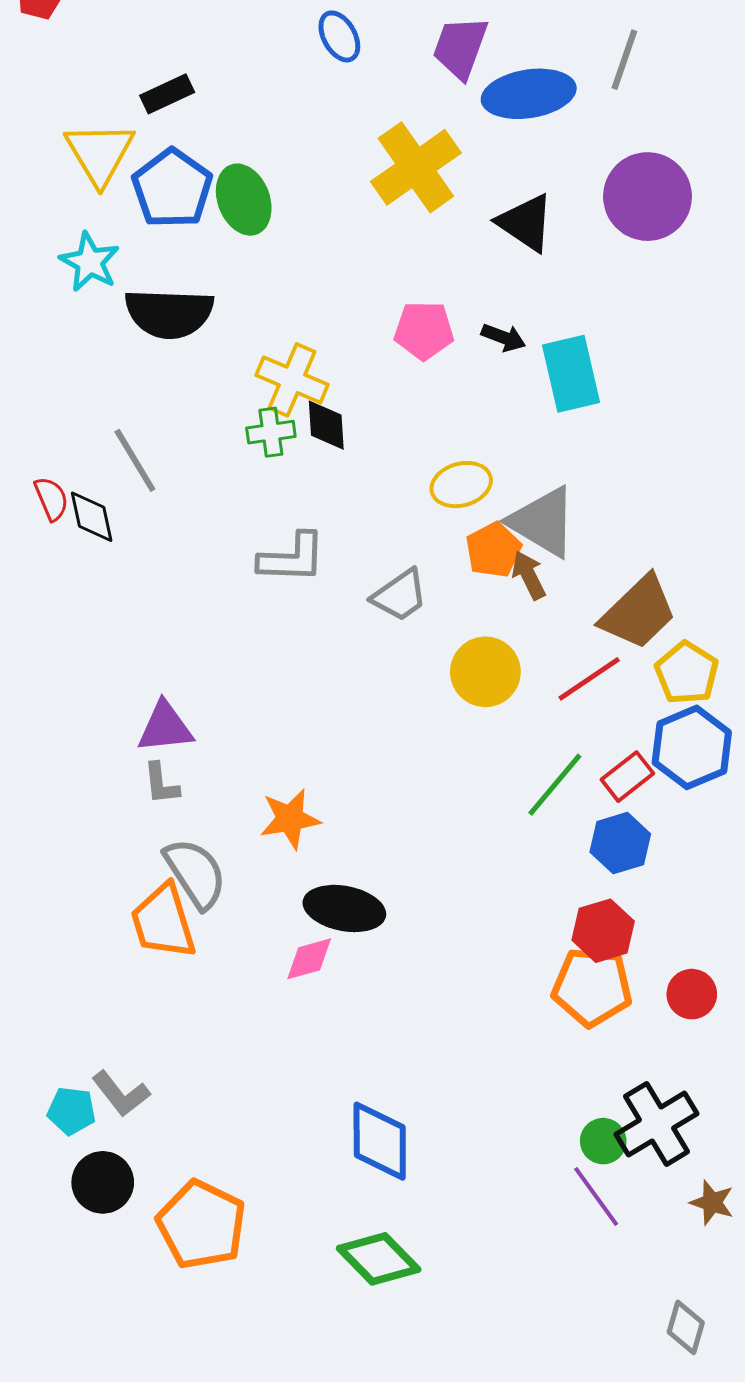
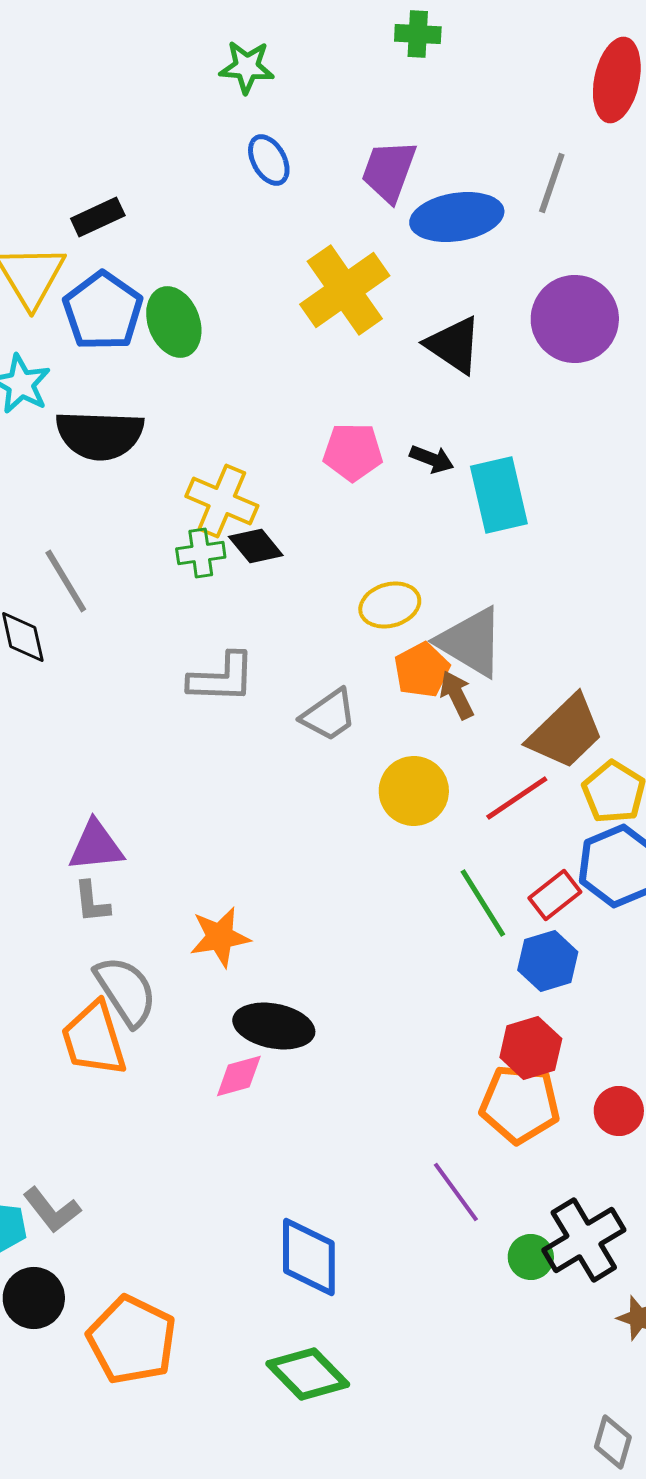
black diamond: (326, 425) -> (256, 546), turned -36
green line: (555, 785) -> (483, 903), turned -72
purple line: (596, 1196) -> (456, 1192), moved

